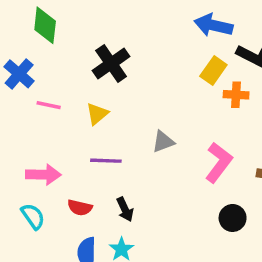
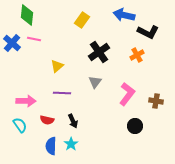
black cross: (111, 64) -> (99, 52), moved
yellow rectangle: (213, 70) -> (82, 20), moved
orange cross: (236, 95) -> (137, 55), turned -32
pink line: (49, 105) -> (34, 39), moved
gray triangle: (163, 142) -> (95, 82), turned -32

